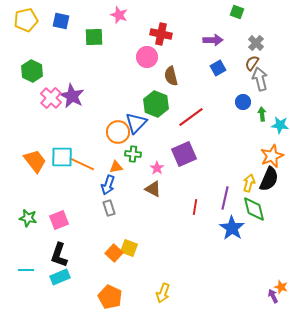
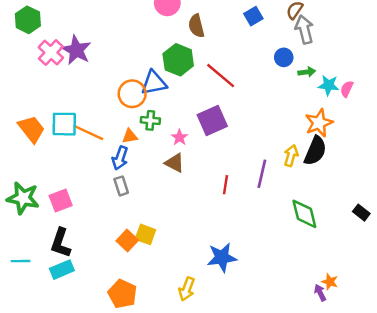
green arrow: (262, 114) -> (307, 72), turned 88
red line: (191, 117) -> (221, 76), turned 76
blue triangle: (136, 123) -> (154, 83), turned 35
green diamond: (254, 209) -> (304, 214), moved
green star: (28, 218) -> (23, 198), size x1.5
blue star: (232, 228) -> (222, 257), moved, turned 30

